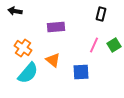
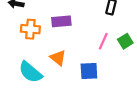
orange cross: (23, 48) -> (30, 29), moved, turned -30
cyan semicircle: (28, 73) -> (30, 72), turned 90

